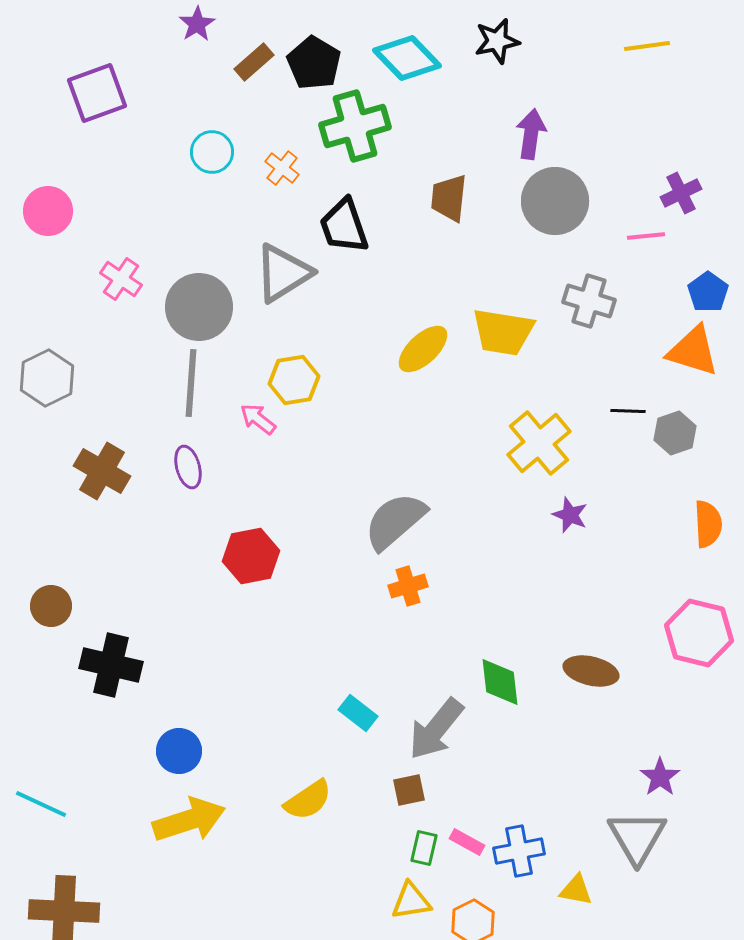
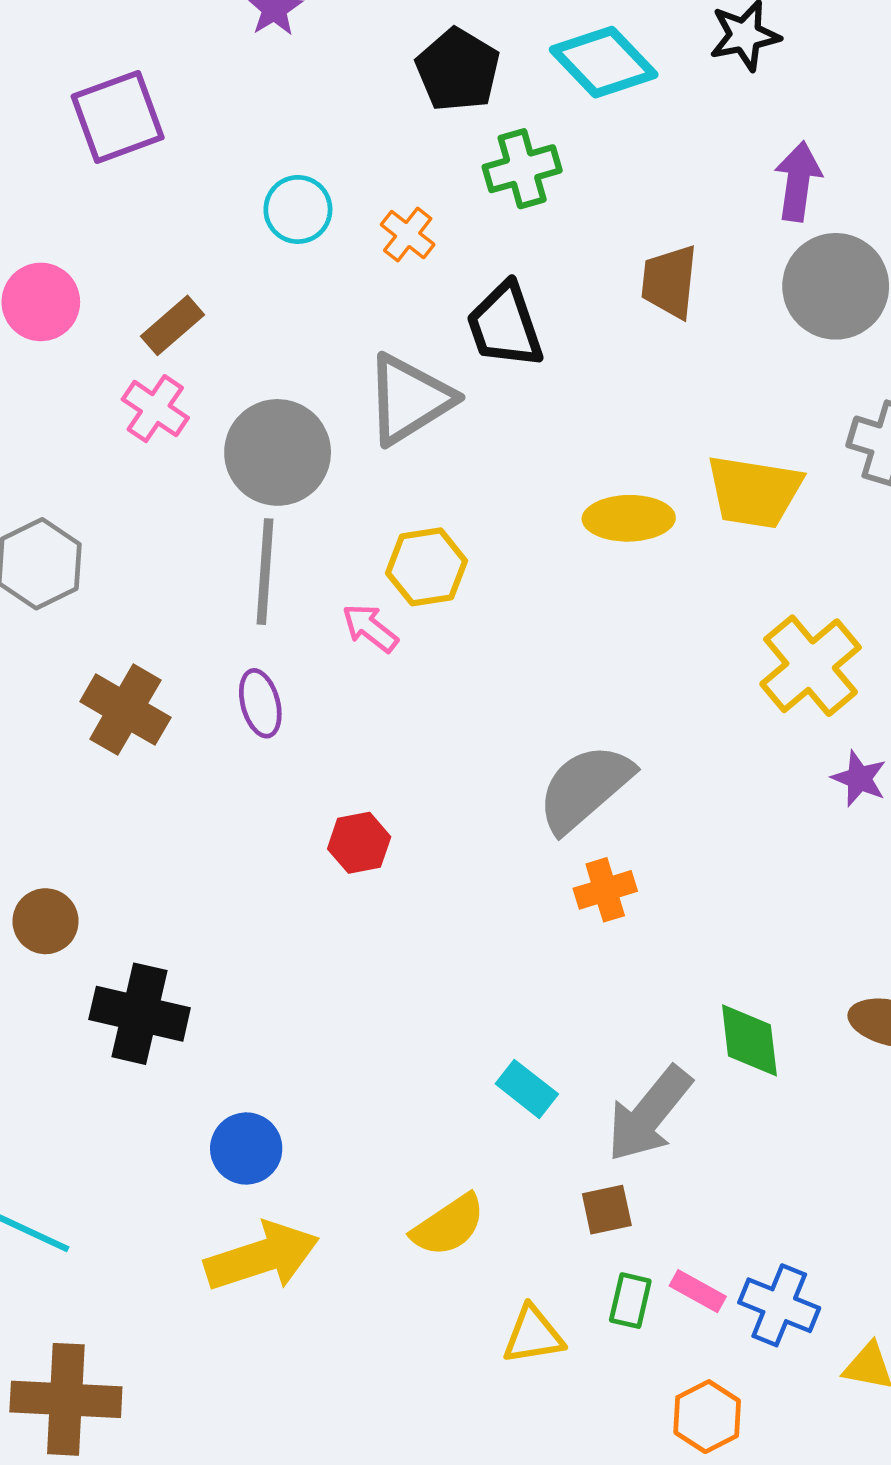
brown rectangle: (254, 62) -> (173, 325), moved
green cross: (355, 126) -> (522, 169), size x0.7
yellow ellipse: (423, 349) -> (629, 518), turned 42
red hexagon: (251, 556) -> (359, 843), size x0.7
blue cross: (519, 851) -> (779, 1305), turned 33
yellow triangle: (411, 901) -> (533, 1335), moved

